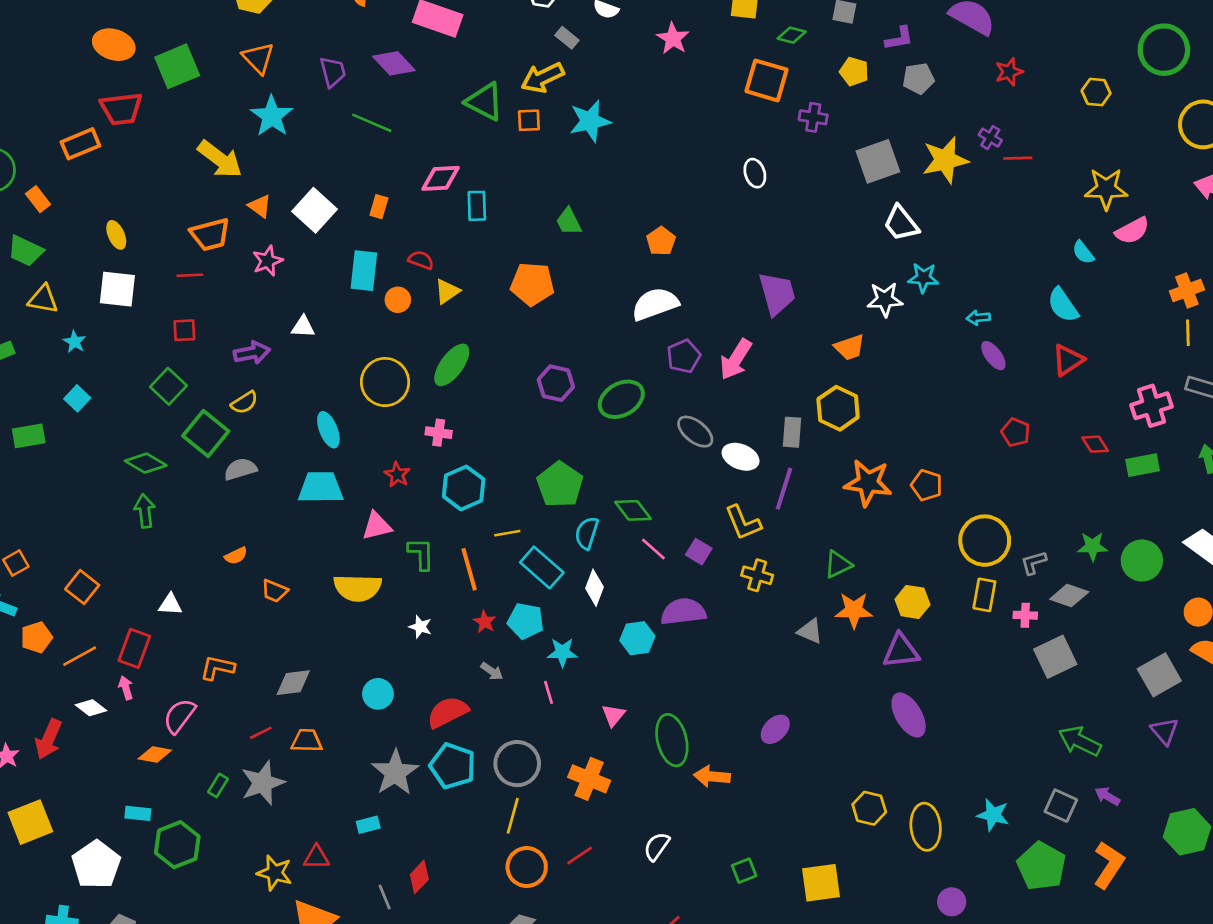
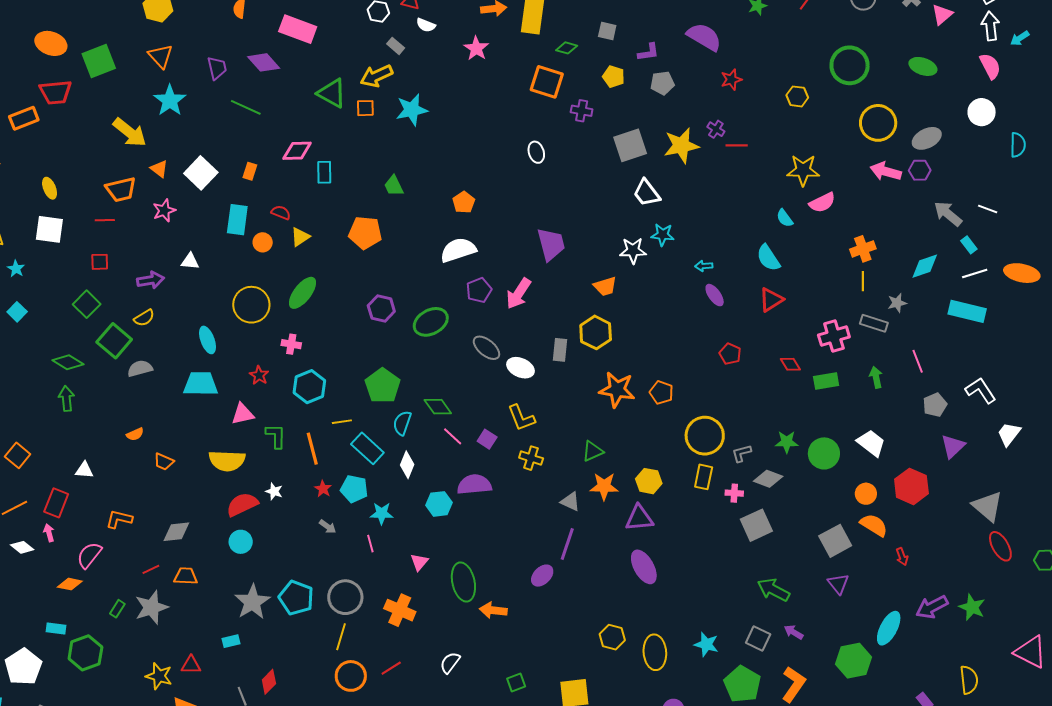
purple line: (784, 489) -> (567, 544), moved
red semicircle: (448, 712) -> (242, 504), moved

